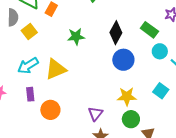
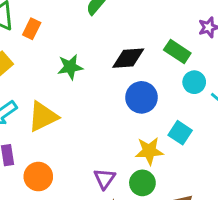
black diamond: (116, 33) -> (128, 58), turned 60
cyan square: (161, 91) -> (180, 133), moved
green circle: (131, 119) -> (142, 183), moved

